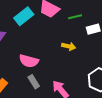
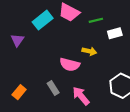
pink semicircle: (29, 61) -> (70, 65), moved

